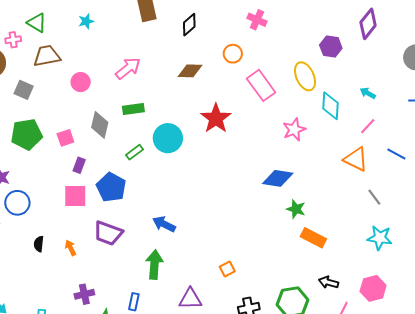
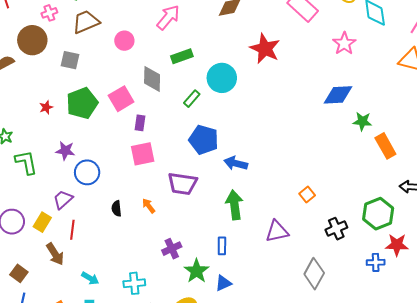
pink square: (65, 138) -> (121, 99), size x1.4
blue pentagon: (111, 187) -> (204, 140), moved
orange rectangle: (313, 238) -> (385, 146), turned 45

